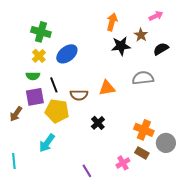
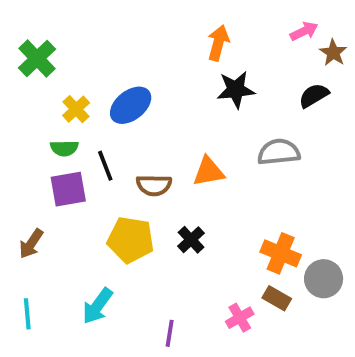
green cross: (41, 32) -> (37, 58), moved, turned 30
brown star: (141, 35) -> (333, 53), moved
yellow pentagon: (57, 111) -> (131, 240), moved
brown arrow: (16, 114) -> (31, 244), moved
cyan arrow: (47, 143) -> (97, 306), moved
purple line: (87, 171) -> (170, 333), turned 40

